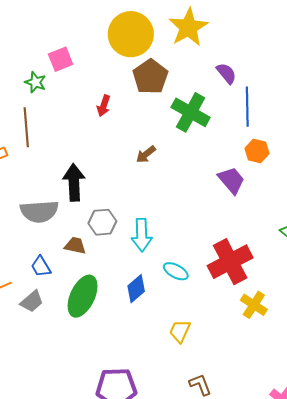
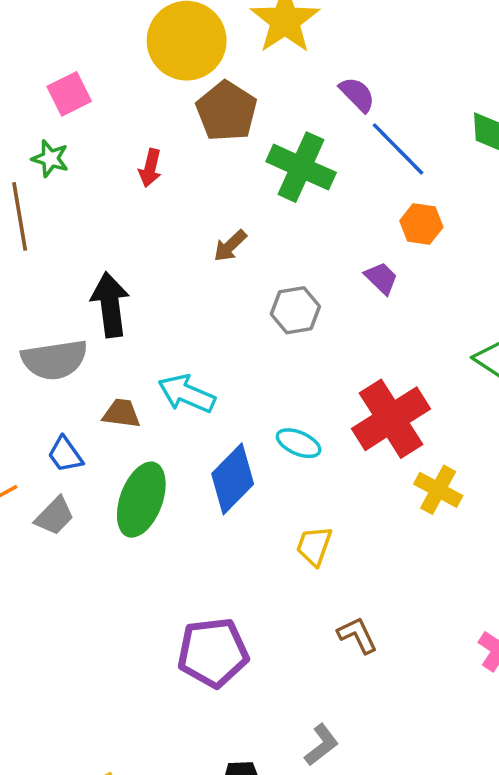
green star: (35, 82) -> (50, 159), moved
blue line: (247, 107) -> (398, 149), turned -39
purple trapezoid: (231, 180) -> (381, 278), size x0.7
gray hexagon: (102, 222) -> (295, 310), moved
cyan arrow: (142, 235) -> (187, 394), moved, turned 120
blue diamond: (136, 289) -> (233, 479), size x1.4

